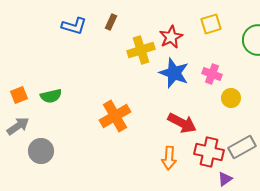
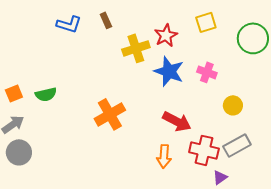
brown rectangle: (111, 22) -> (106, 20), turned -49
yellow circle: (231, 98) -> (233, 105), moved
gray circle: (41, 151) -> (19, 152), moved

